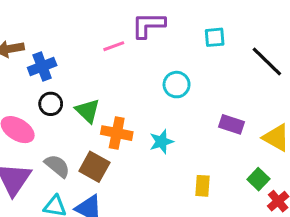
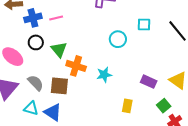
cyan square: (215, 37) -> (144, 24), moved
pink line: (114, 46) -> (56, 18), moved
purple rectangle: (232, 124) -> (149, 82), moved
brown square: (94, 167) -> (59, 86), turned -30

